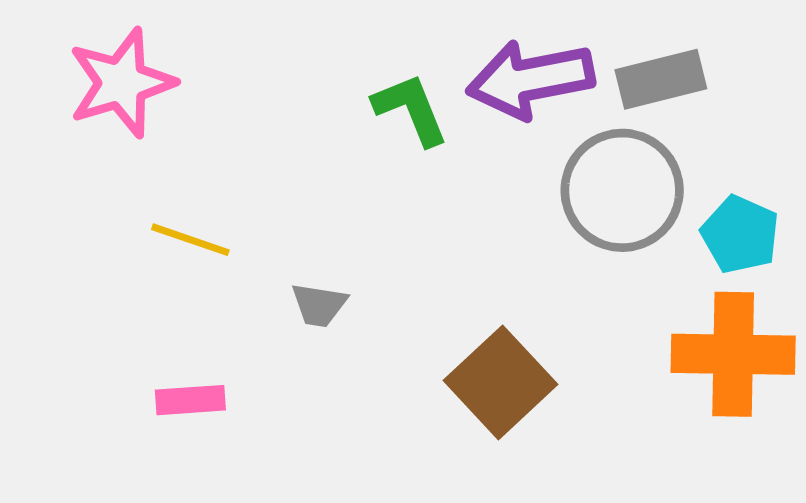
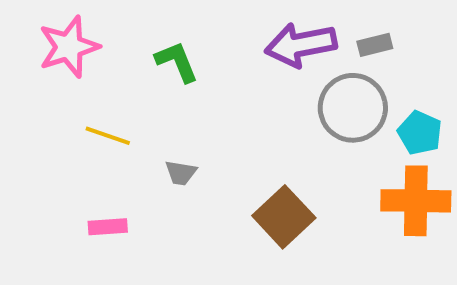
gray rectangle: (661, 79) -> (375, 45), size x0.7
green L-shape: (411, 109) -> (177, 62), moved

